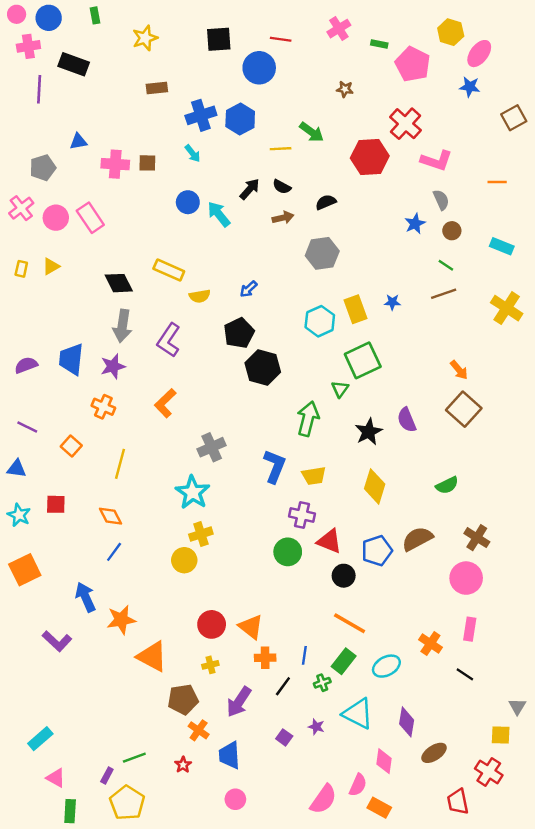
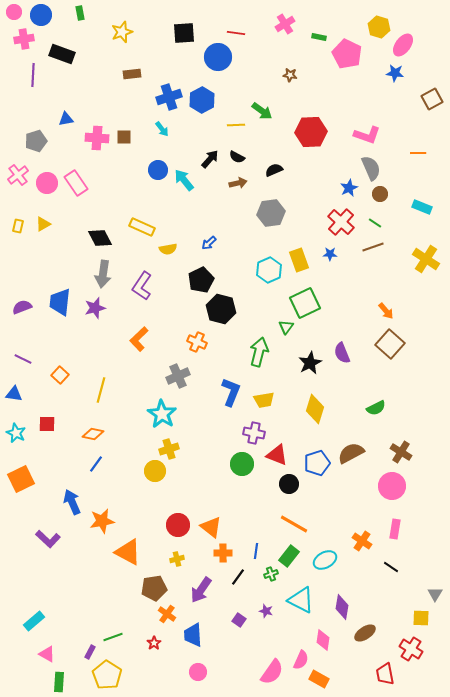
red cross: (405, 124) -> (341, 222), moved
gray semicircle: (441, 200) -> (371, 168), size x1.4
orange cross: (103, 407) -> (197, 342), moved
orange diamond: (110, 516) -> (93, 434), turned -50

